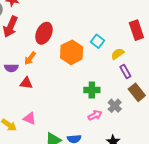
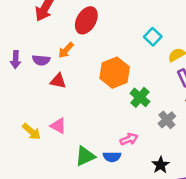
orange hexagon: (72, 52) -> (115, 73), moved
green cross: (92, 90) -> (140, 97), turned 35
pink arrow: (95, 115) -> (129, 139), moved

